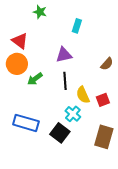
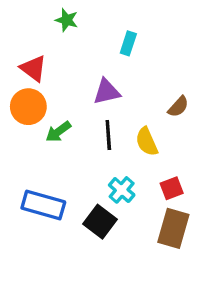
yellow semicircle: (83, 95) -> (147, 142), moved
red square: (103, 100) -> (172, 188), moved

